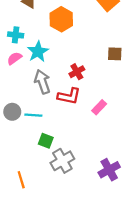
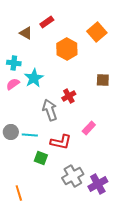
orange hexagon: (61, 19) -> (67, 49), moved
gray arrow: (42, 82) -> (50, 110), moved
red L-shape: (69, 96) -> (61, 142), moved
gray cross: (62, 161) -> (73, 176), moved

